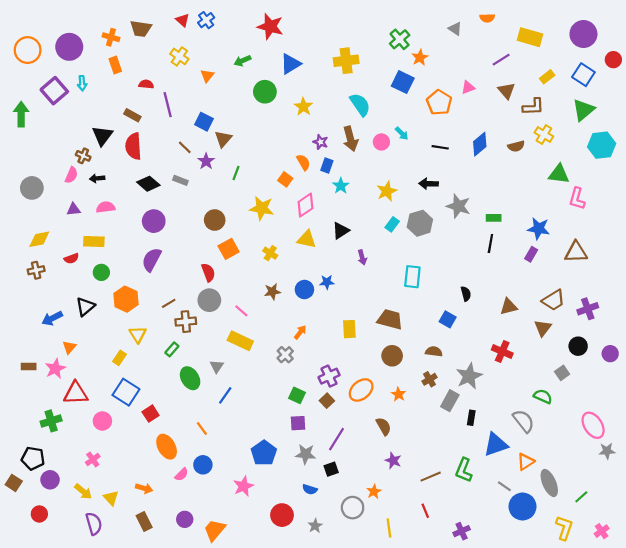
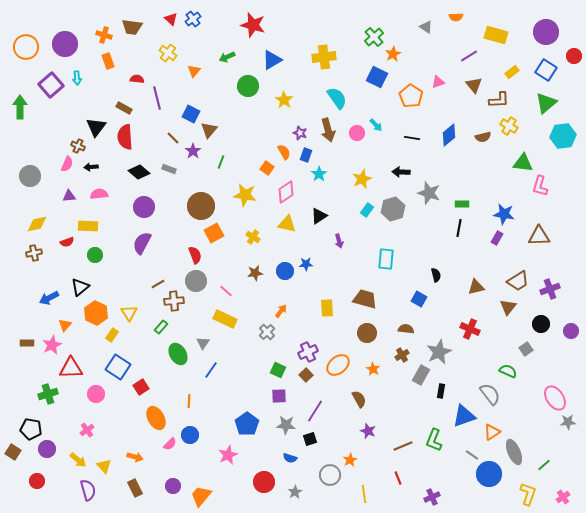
brown circle: (215, 220) -> (201, 206), size x1.4
orange hexagon: (126, 299) -> (96, 313), moved
orange line: (202, 428) -> (189, 401), turned 40

